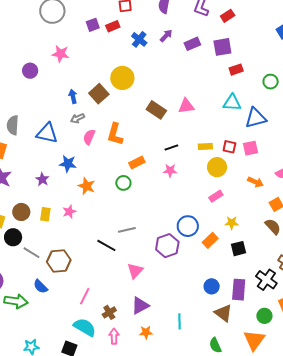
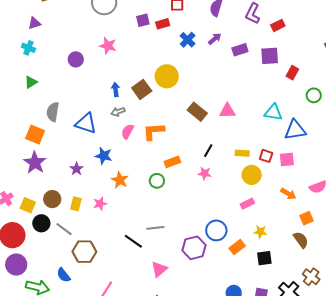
red rectangle: (236, 70) -> (292, 73), moved, turned -48
orange L-shape: (115, 134) -> (154, 131), turned 65
black line: (171, 148) -> (208, 151), turned -48
gray line: (31, 253) -> (64, 229), moved

